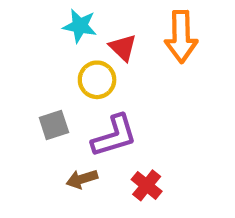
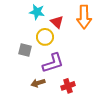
gray square: (54, 125) -> (25, 50), moved, turned 32
red cross: (147, 185) -> (68, 86), turned 32

